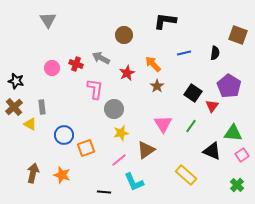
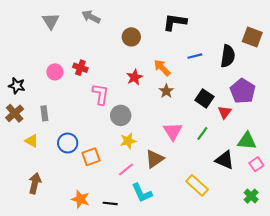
black semicircle: (215, 53) -> (228, 56), size x1.5
gray arrow: (101, 58) -> (91, 17), moved
yellow triangle: (30, 124) -> (32, 141), moved
orange star: (62, 175) -> (80, 199), moved

